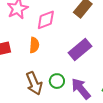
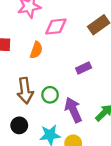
purple rectangle: (80, 50) -> (84, 68), size x0.6

